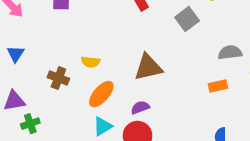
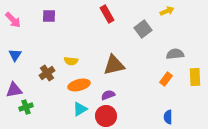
brown cross: (58, 78) -> (47, 73), turned 35
orange rectangle: (218, 86) -> (166, 79), turned -40
orange ellipse: (101, 94) -> (79, 85), turned 35

